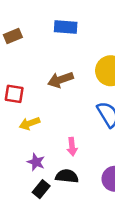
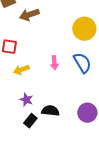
brown arrow: (60, 80) -> (29, 15), moved
pink arrow: (72, 147) -> (54, 63), moved

